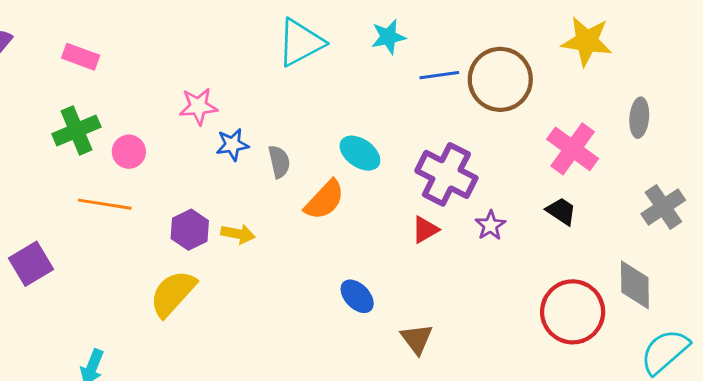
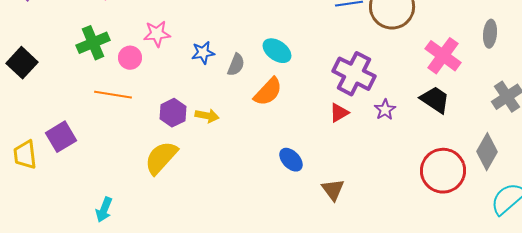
pink star: (198, 106) -> (157, 34), moved
cyan ellipse: (360, 153) -> (277, 51), moved
gray semicircle: (279, 162) -> (236, 65), turned 35
black trapezoid: (561, 211) -> (435, 100), size x1.4
gray diamond: (635, 285) -> (487, 152), turned 30

